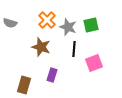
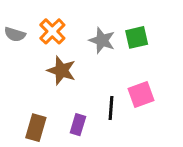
orange cross: (47, 20) -> (52, 31), moved
black line: (74, 49) -> (111, 108), moved
purple rectangle: (52, 75) -> (78, 125), moved

